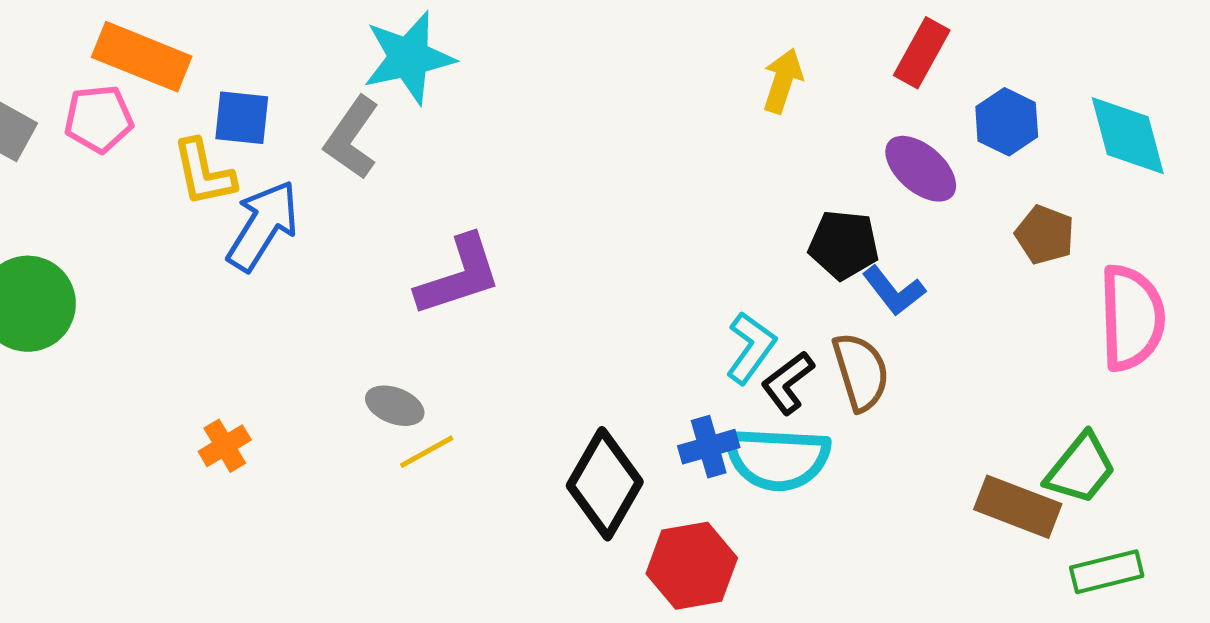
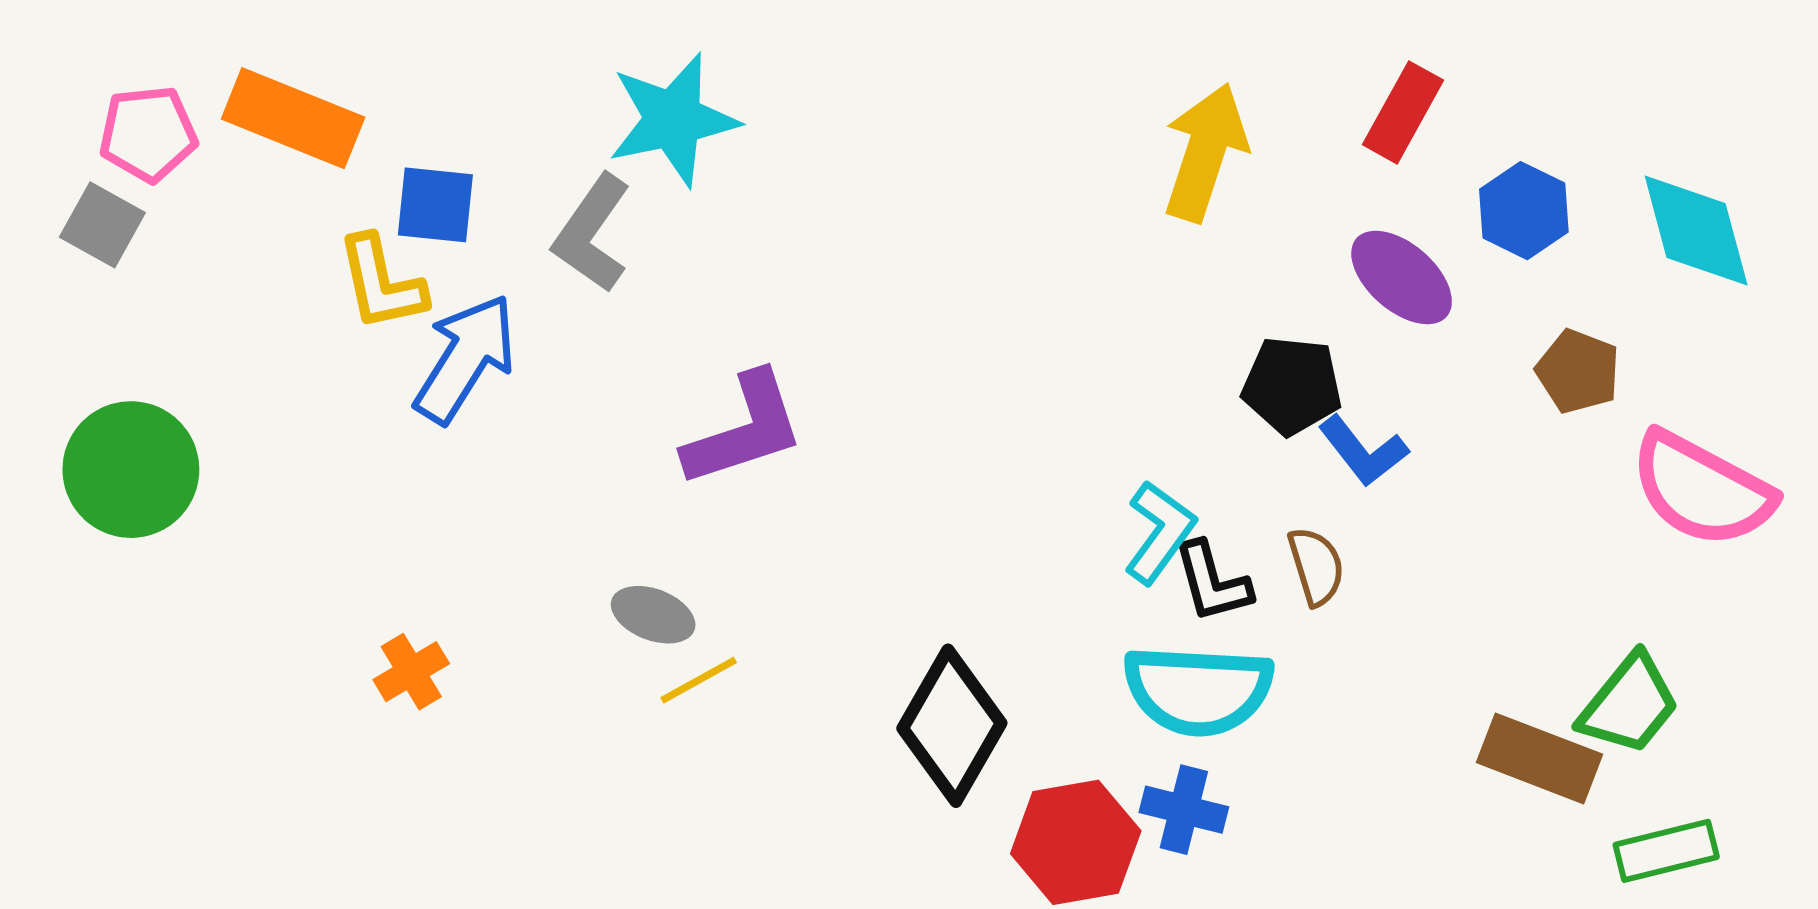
yellow arrow: (783, 81) -> (1205, 152), size x1.5
pink pentagon: (99, 119) -> (148, 134), moved
pink semicircle: (1132, 318) -> (1702, 489), turned 120
brown semicircle: (861, 372) -> (1316, 566), size x0.7
black L-shape: (788, 383) -> (1212, 582), turned -68
blue cross: (709, 447) -> (1184, 810), moved, turned 30

